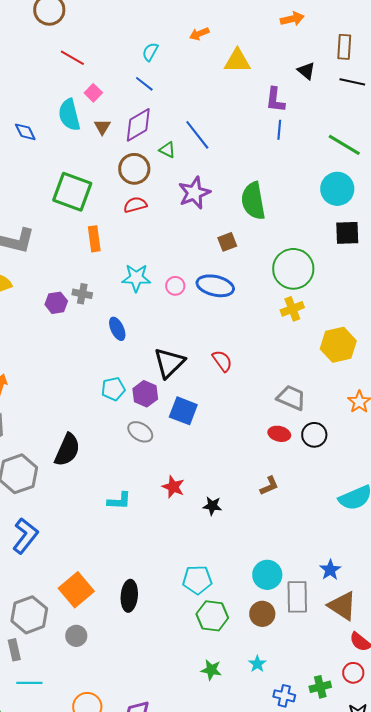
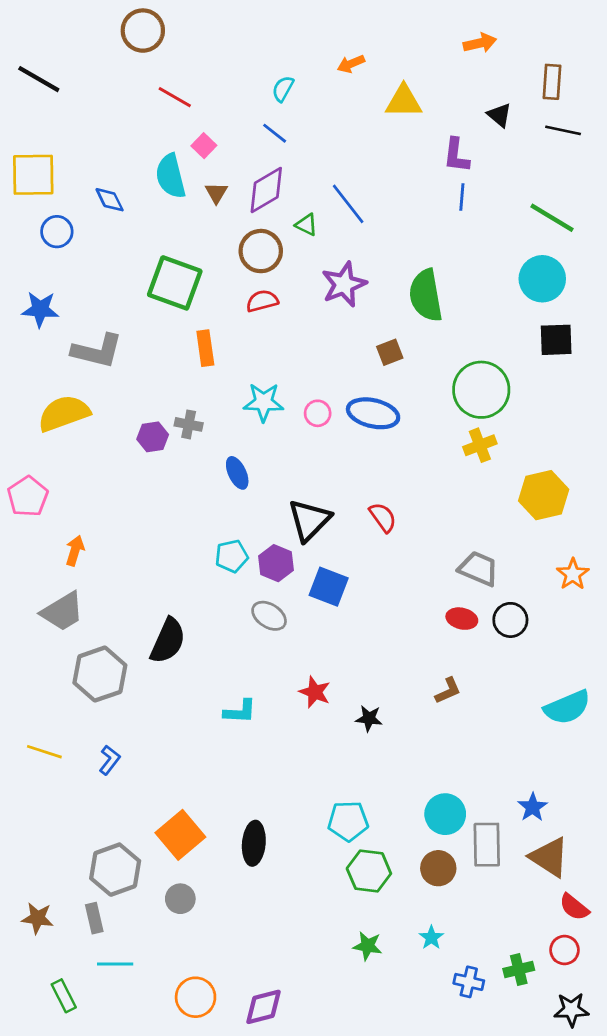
blue L-shape: (25, 536) -> (110, 760), size x0.6

